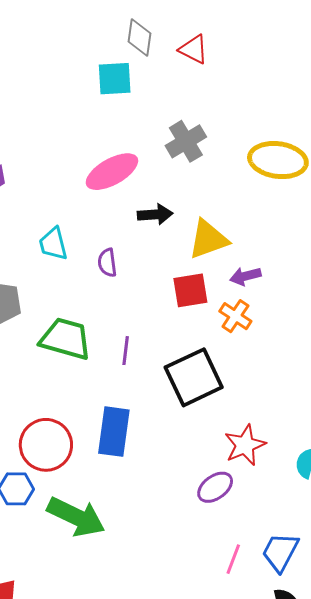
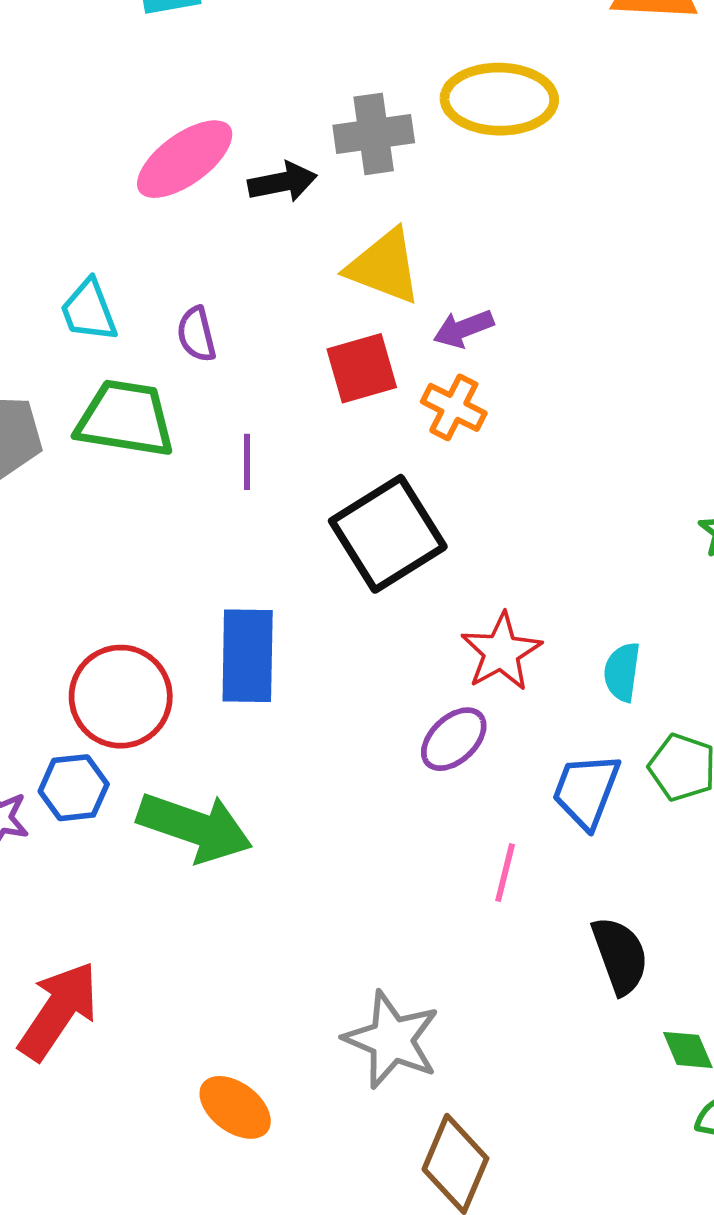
gray cross: (186, 141) -> (374, 134), moved, turned 30
black arrow: (155, 214) -> (283, 182), moved
yellow triangle: (208, 239) -> (384, 267), turned 48
green trapezoid: (66, 339) -> (125, 419), moved
purple line: (126, 351) -> (247, 462), moved
blue trapezoid: (280, 552) -> (586, 791), moved

